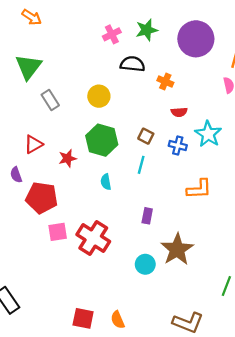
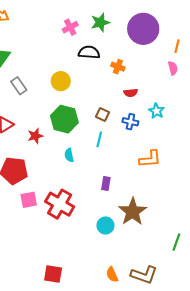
cyan star: (208, 134) -> (156, 111), size x0.7
orange semicircle: (118, 320) -> (112, 275), moved

